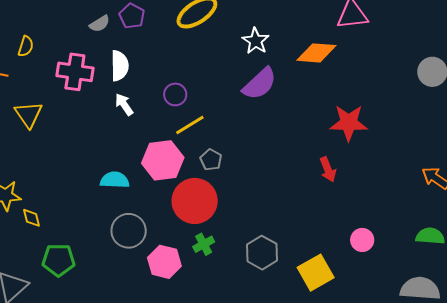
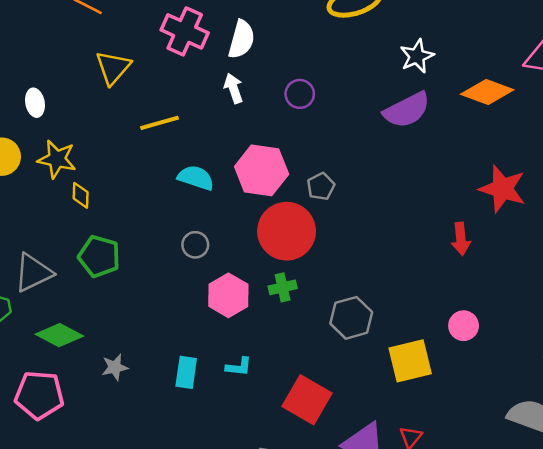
yellow line: (190, 125) -> (160, 123), moved
gray circle: (129, 231) -> (195, 245), size x0.6
pink circle: (362, 240) -> (464, 326), moved

